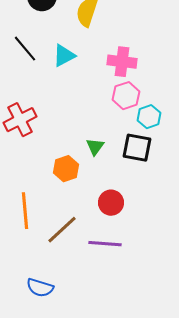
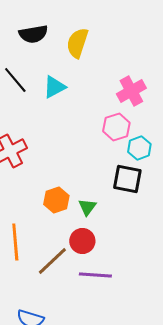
pink cross: (122, 62) -> (131, 91), moved, turned -36
green triangle: (95, 147) -> (87, 207), moved
red circle: (111, 203) -> (82, 241), moved

